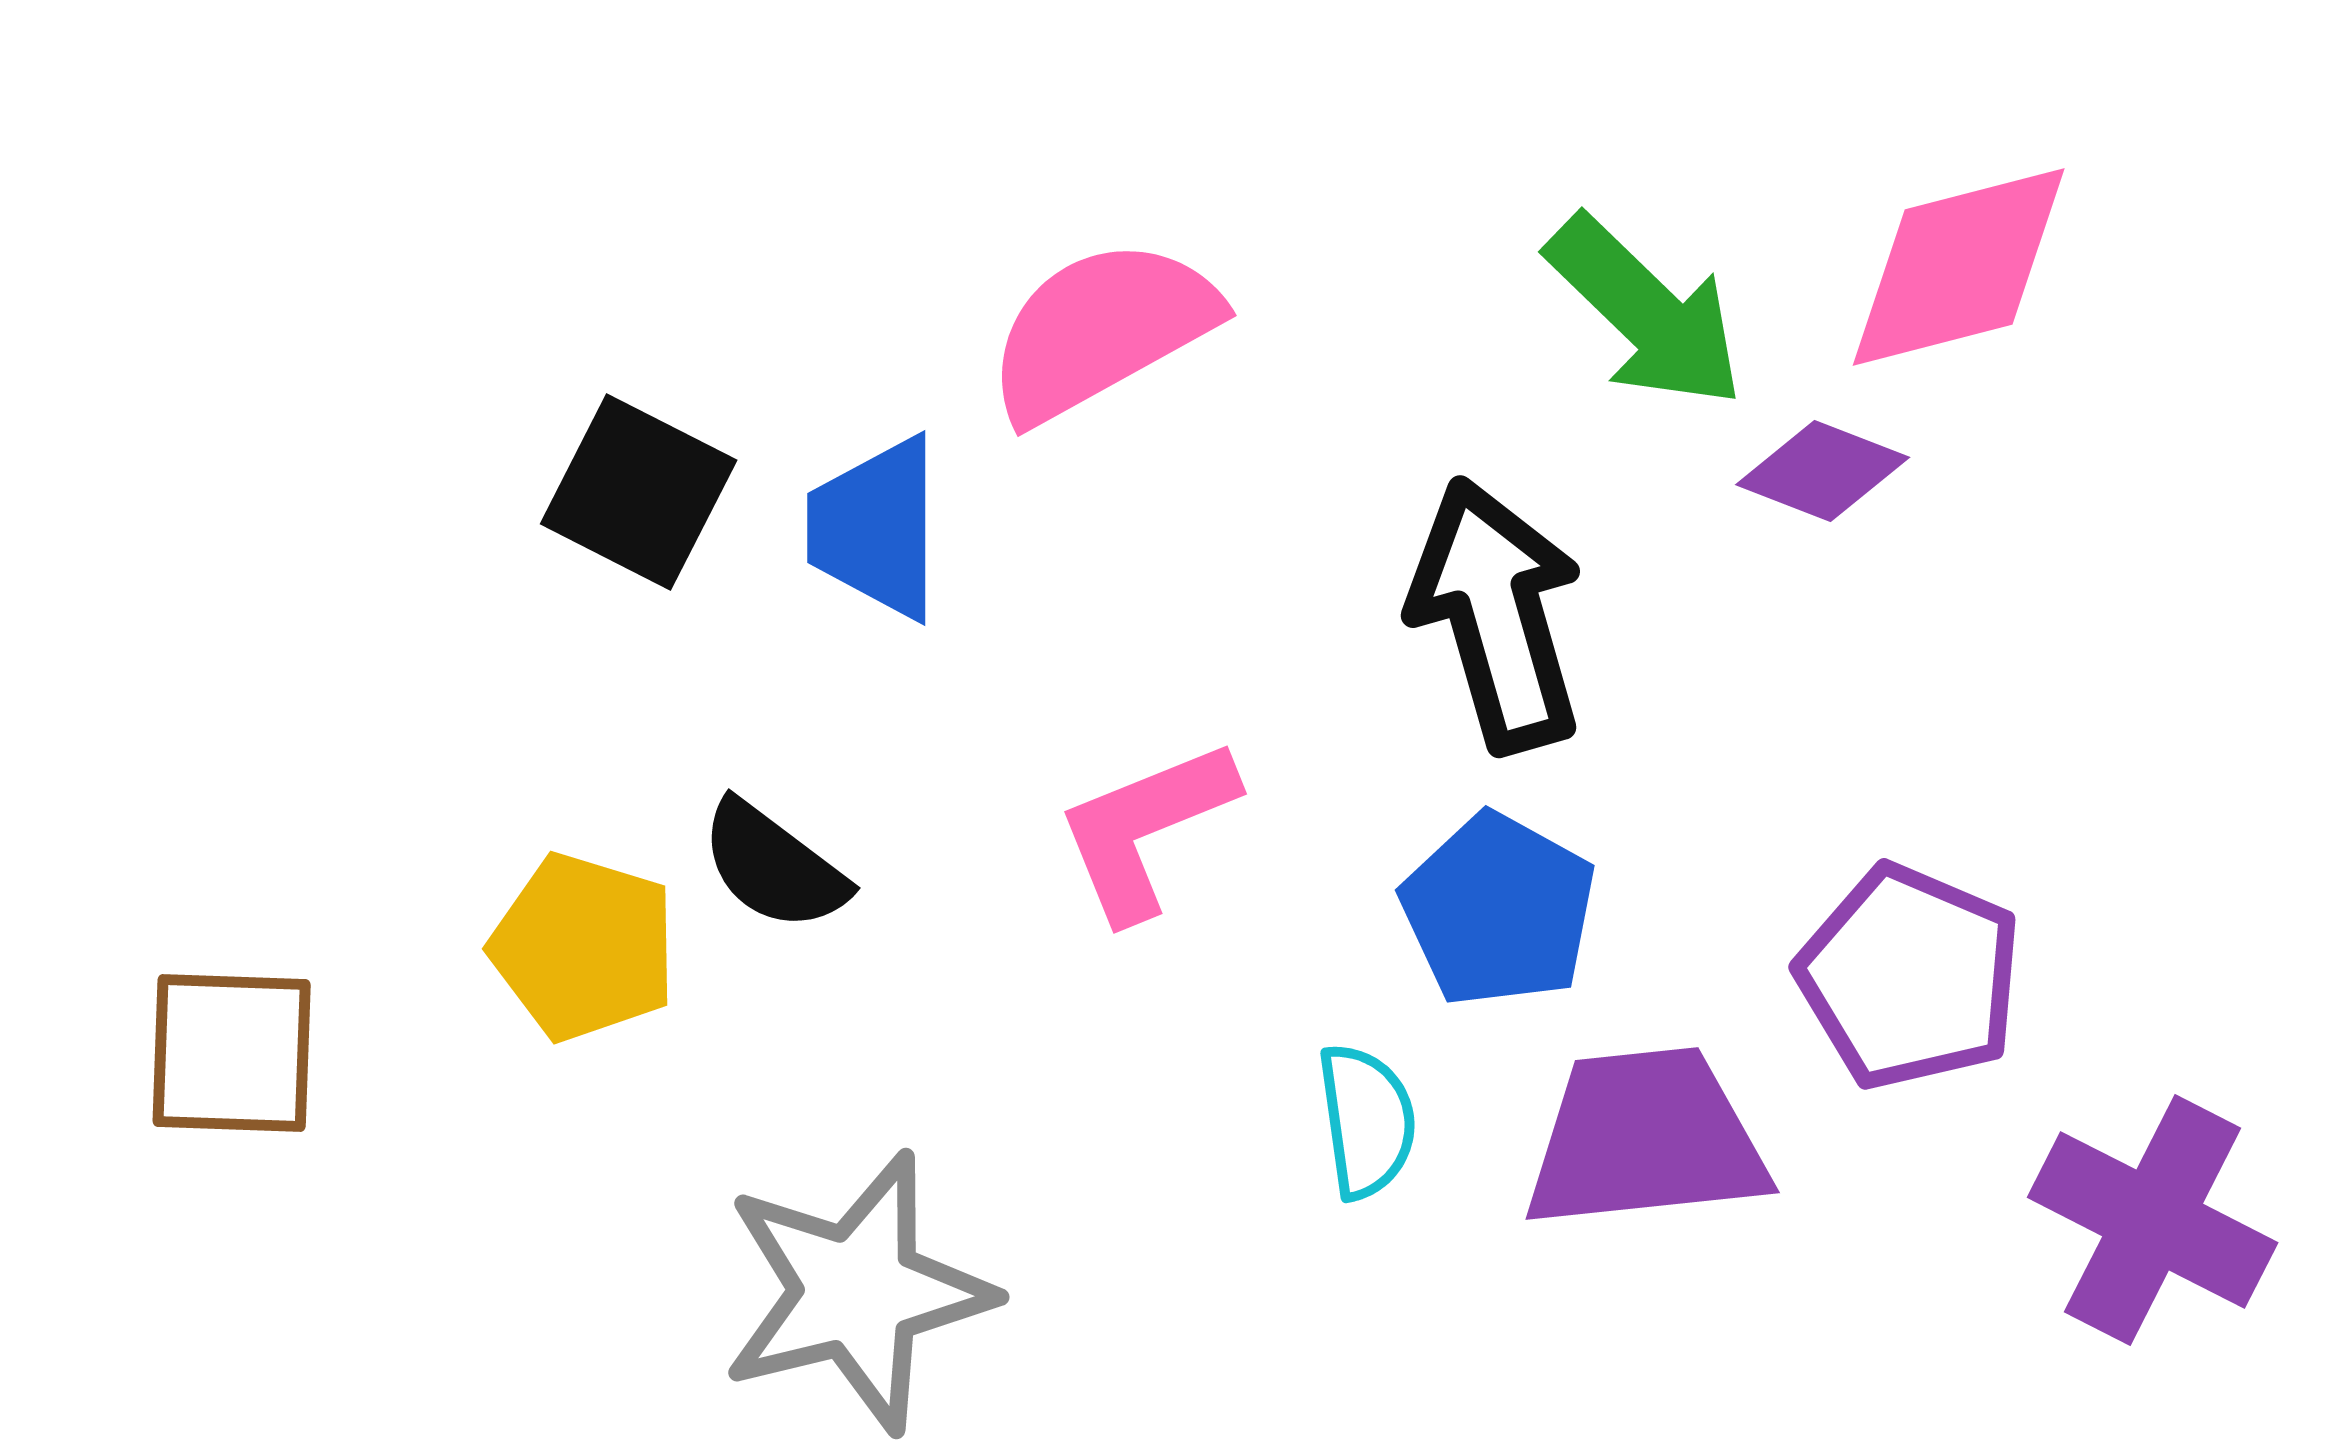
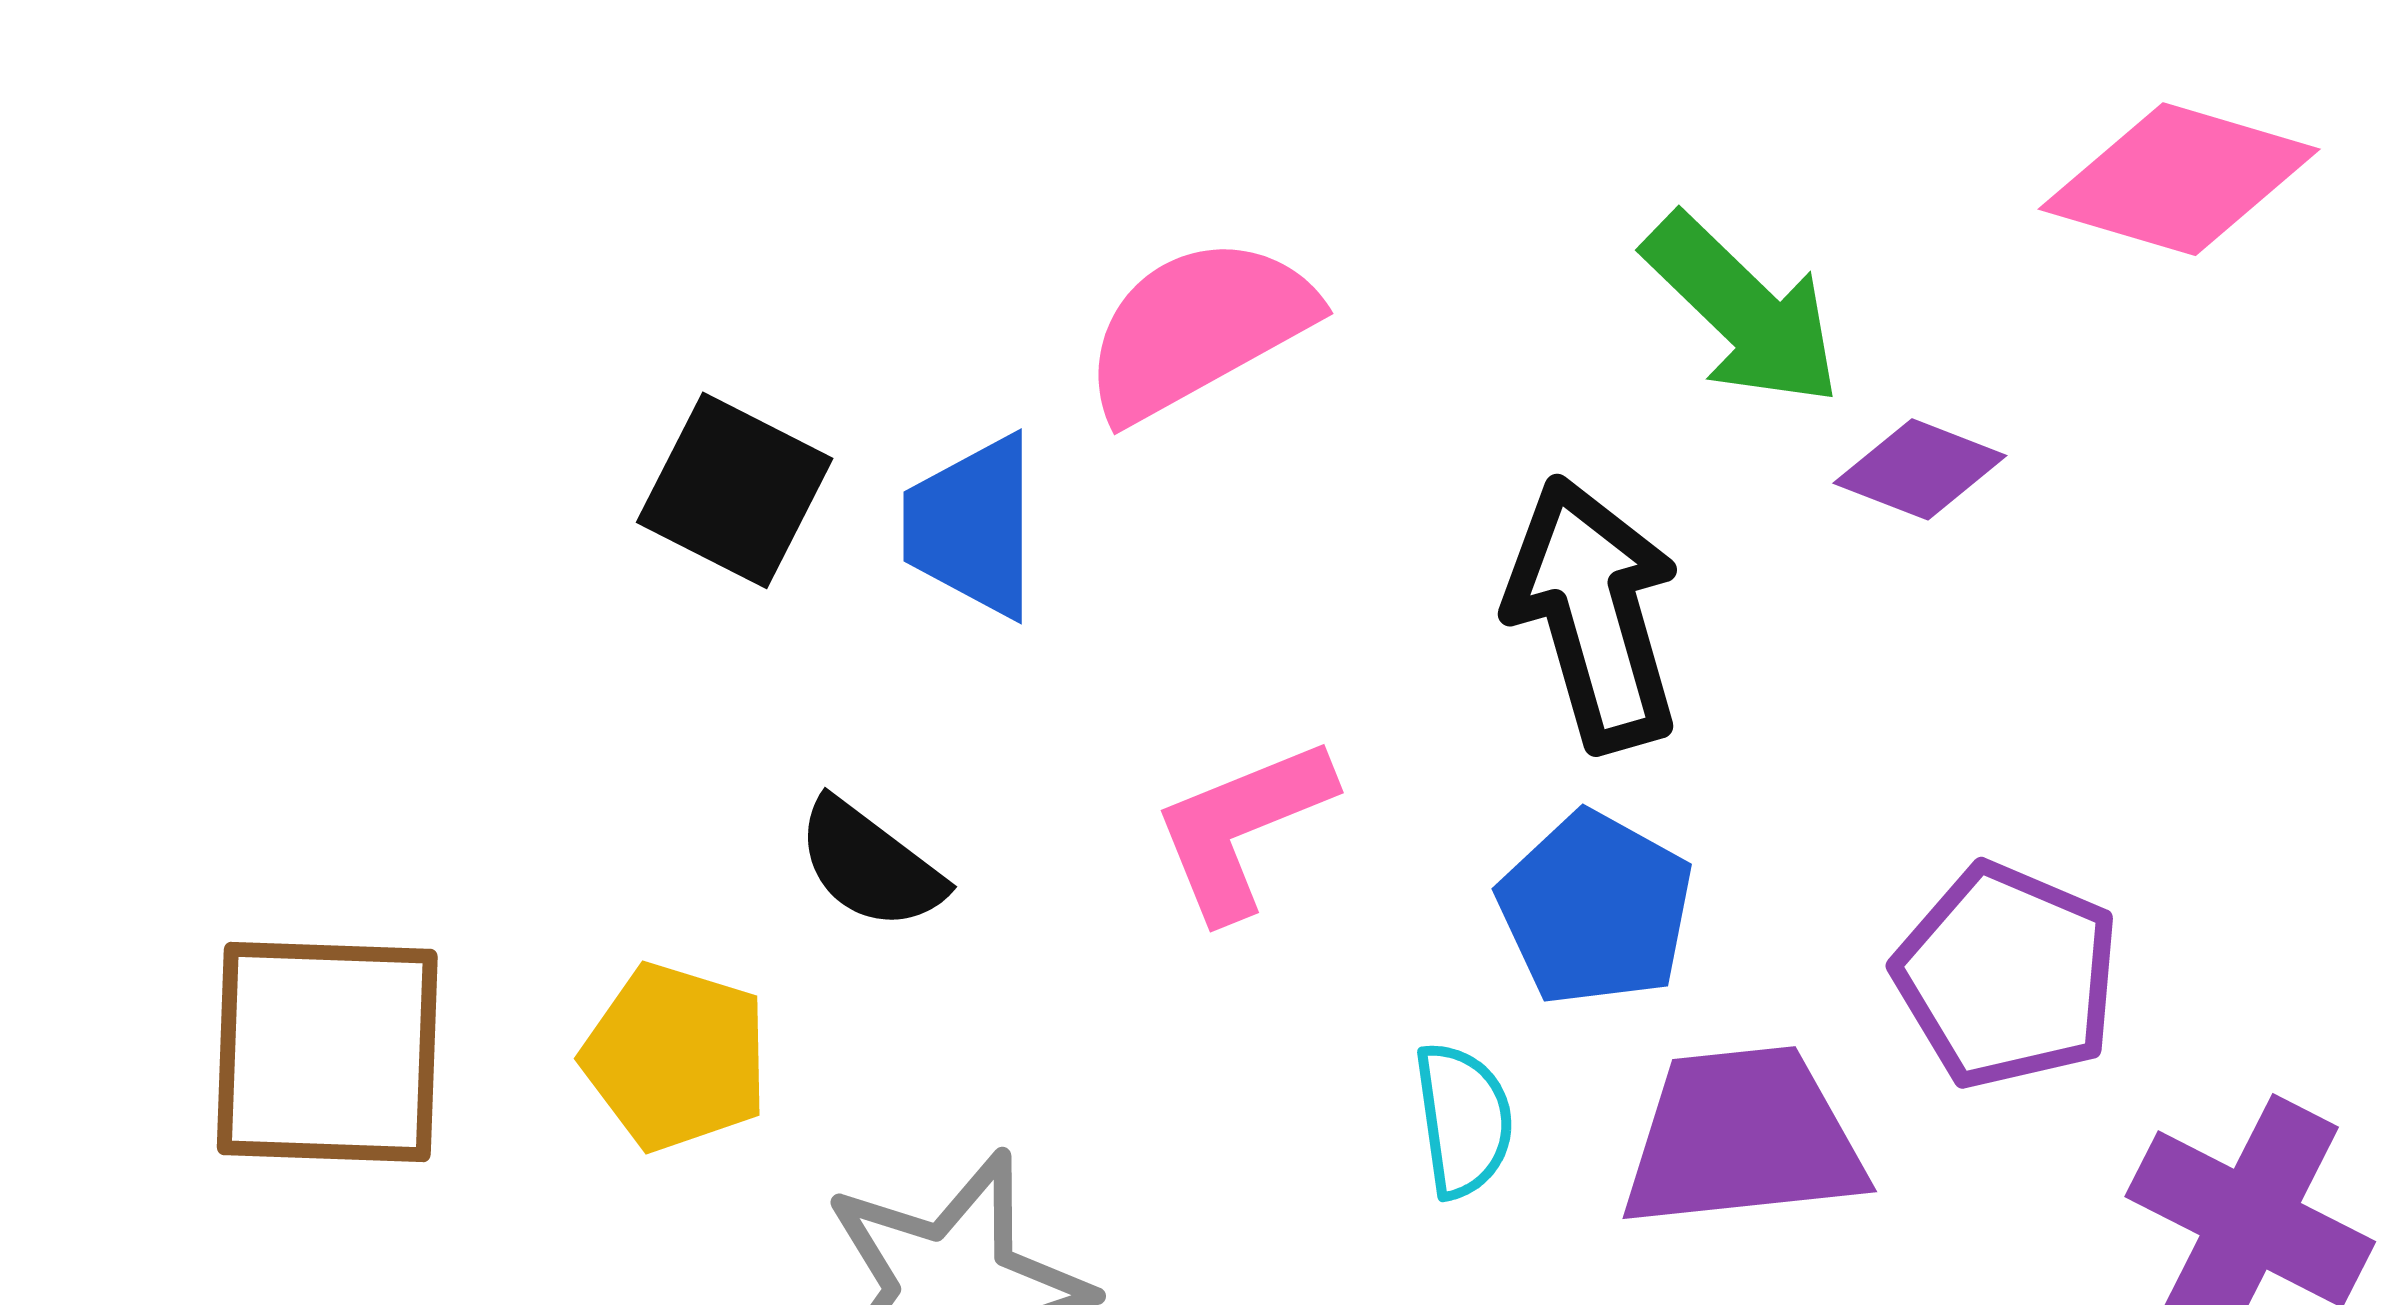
pink diamond: (1959, 267) -> (2179, 179), moved, turned 31
yellow pentagon: (584, 947) -> (676, 1057), moved
brown square: (232, 1053) -> (327, 1052), size x1.4

